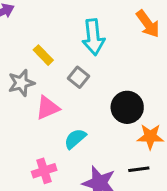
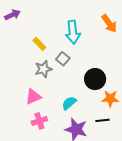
gray star: (21, 83) -> (43, 69), moved
pink triangle: (48, 108) -> (33, 97), moved
cyan semicircle: (75, 139) -> (69, 103), moved

